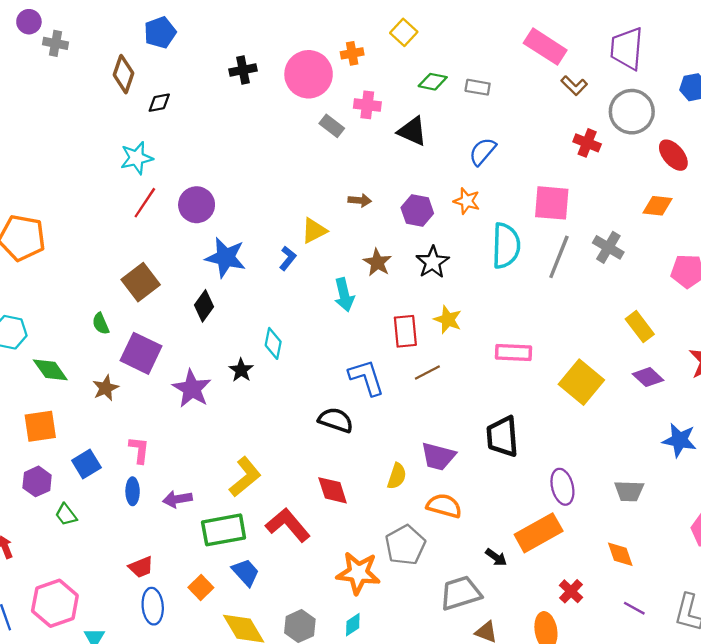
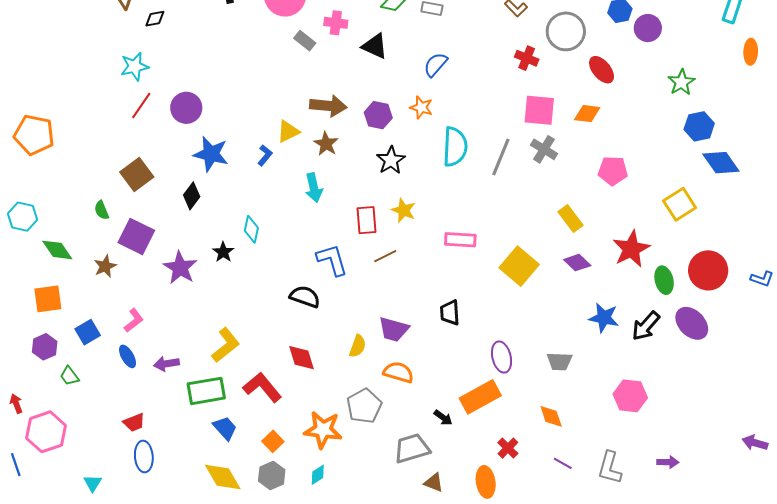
brown arrow: (360, 200) -> (328, 106), size x1.8
pink square: (552, 203) -> (539, 110), moved
brown star: (377, 262) -> (326, 144), moved
black trapezoid: (502, 436) -> (450, 313), size x0.7
pink L-shape: (139, 450) -> (134, 320), turned 45
blue ellipse: (133, 491) -> (128, 356), turned -30
orange square: (201, 588) -> (273, 441), moved
pink hexagon: (55, 603) -> (46, 432), moved

